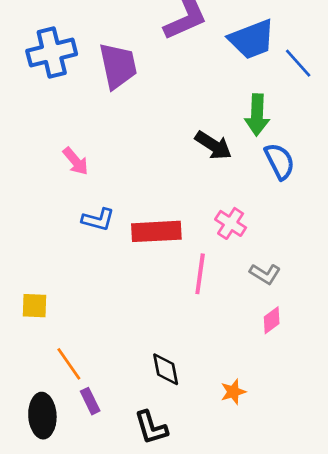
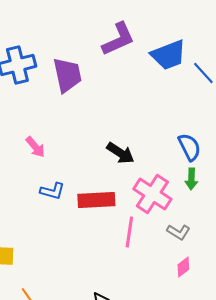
green arrow: (257, 115) -> (191, 179), moved, size x0.7
black arrow: (213, 145) -> (120, 153), moved
pink cross: (231, 223) -> (152, 194), size x1.6

